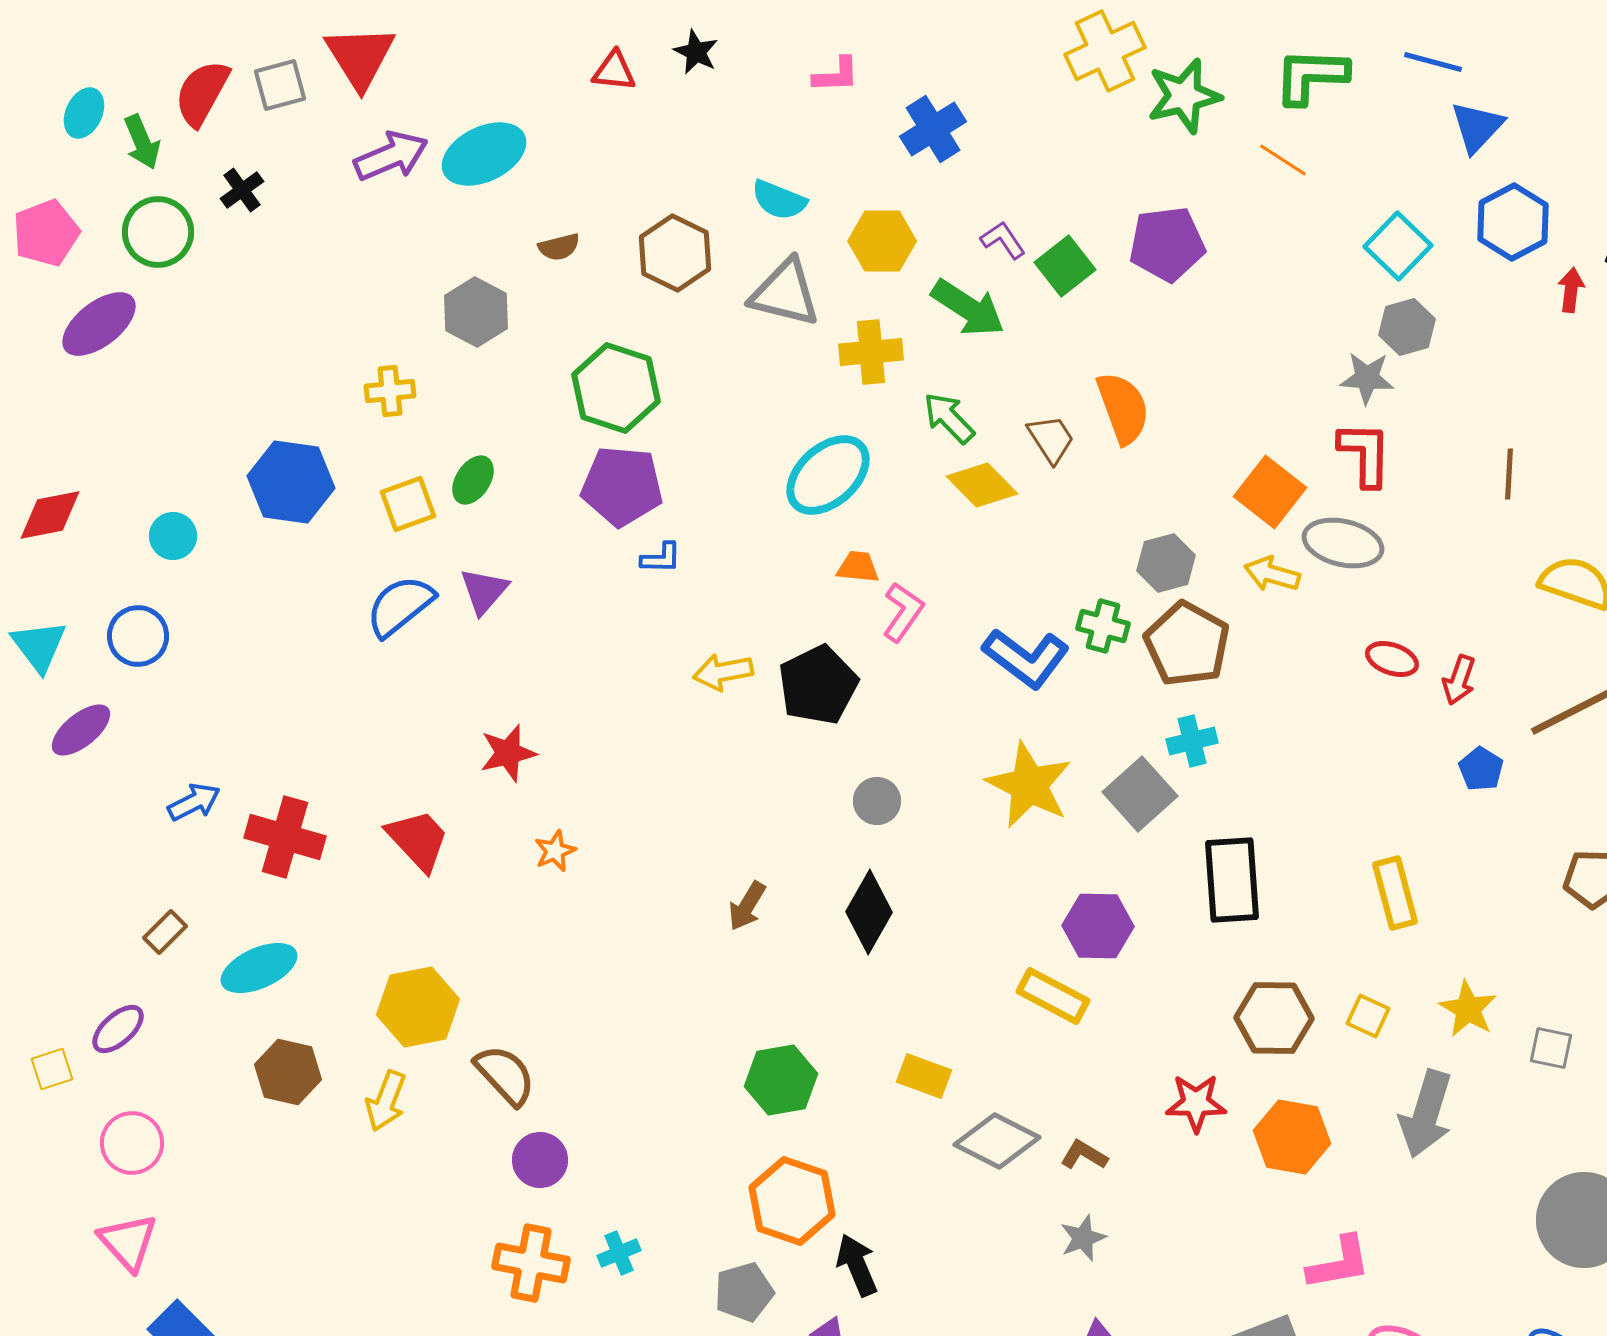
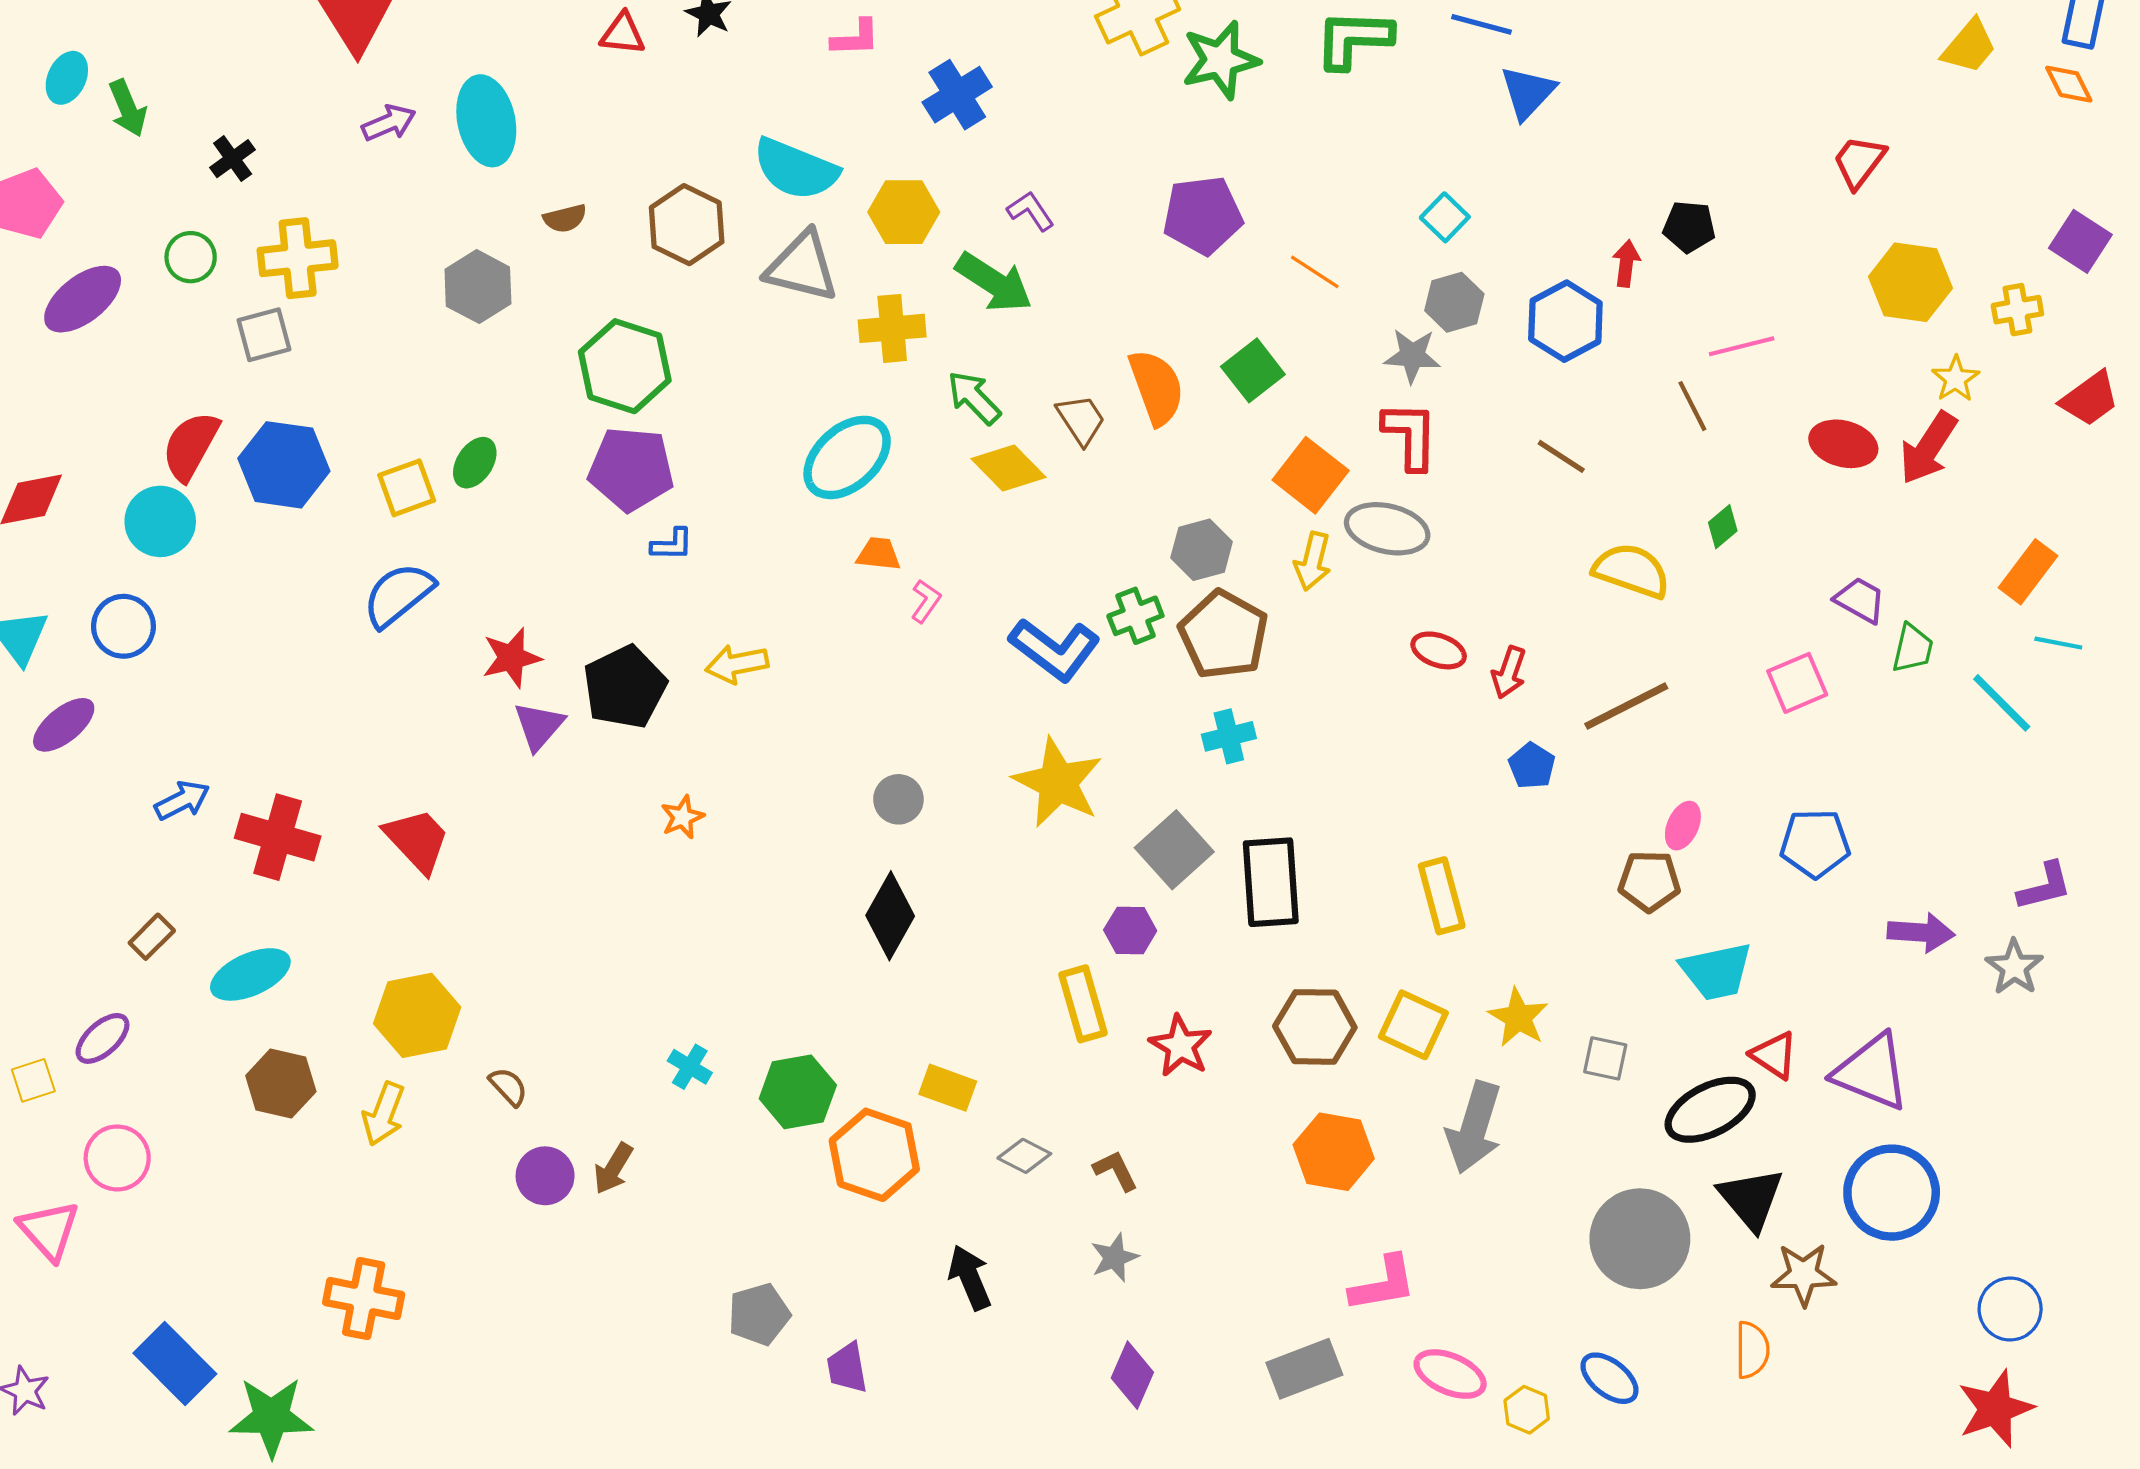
gray square: (280, 85) -> (264, 335), moved
red semicircle: (202, 93) -> (191, 446), moved
cyan ellipse: (484, 154) -> (486, 121), turned -76
purple arrow: (391, 156) -> (389, 123), size x0.7
orange line: (1283, 160) -> (1315, 272), moved
cyan semicircle: (779, 200) -> (796, 169), size x1.5
blue hexagon: (1513, 222) -> (1565, 321), moved
green circle: (158, 232) -> (191, 257), moved, size x0.7
cyan square: (1398, 246) -> (1445, 217), size x0.7
green square: (1065, 266) -> (1253, 370), moved
yellow cross: (390, 391) -> (298, 258), moved, size x1.5
brown line: (1509, 474) -> (1561, 456), turned -60
cyan circle: (173, 536) -> (160, 521), size x1.4
yellow arrow: (1272, 574) -> (1313, 561), turned -92
purple triangle: (484, 591) -> (539, 726), moved
pink L-shape: (903, 612) -> (926, 601), size x0.7
green cross: (1103, 626) -> (1135, 616), turned -36
black pentagon: (818, 685) -> (625, 687), moved
red star: (508, 753) -> (511, 658), moved
gray square: (1140, 794) -> (1174, 850), moved
orange star: (555, 851) -> (682, 817), moved
brown arrow: (747, 906) -> (613, 1168), moved
purple hexagon: (1098, 926) -> (1130, 930), size x0.7
yellow rectangle: (1053, 996) -> (1083, 1004), turned 46
yellow square: (1368, 1016) -> (1413, 1025), size x1.5
brown semicircle: (505, 1075) -> (508, 1087), size x0.6
red star: (1196, 1103) -> (1181, 1046), moved, turned 30
gray diamond: (997, 1141) -> (1024, 1156), size x0.6
brown L-shape: (1084, 1155) -> (1116, 1171), turned 33
orange hexagon: (792, 1201) -> (874, 1155), moved
pink triangle: (128, 1242) -> (49, 1230), moved
cyan cross: (619, 1253) -> (690, 1067), moved, turned -36
orange cross: (531, 1263) -> (364, 1299), moved
black arrow: (857, 1265) -> (970, 1278), moved

